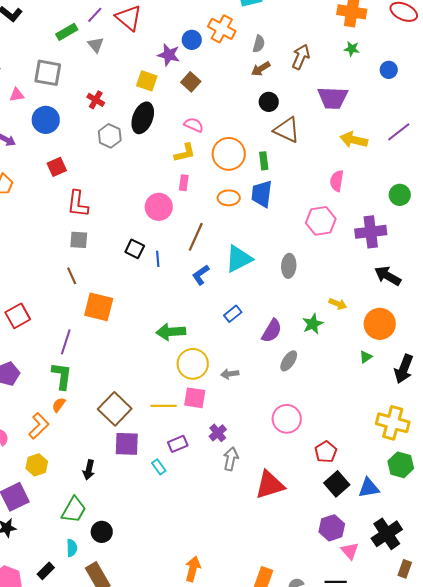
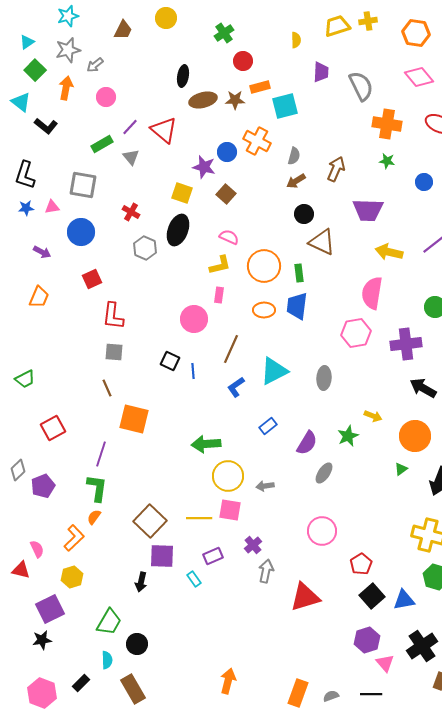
pink semicircle: (337, 181) -> (372, 293), size x1.5
black arrow: (89, 470) -> (141, 582), moved

